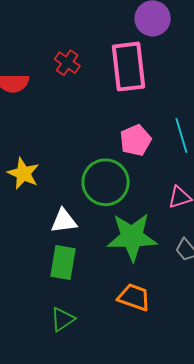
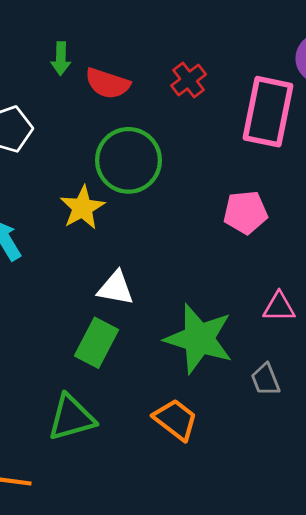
green circle: (106, 182) -> (128, 160), moved
green triangle: (63, 319) -> (71, 418), size x1.4

